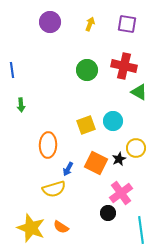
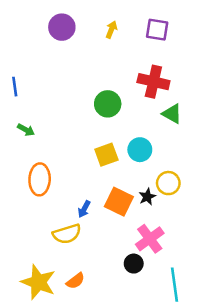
green circle: (87, 70) -> (108, 104), moved
green arrow: (21, 105) -> (26, 130), turned -56
orange ellipse: (48, 145) -> (40, 179), moved
orange semicircle: (61, 227) -> (75, 281), turned -70

